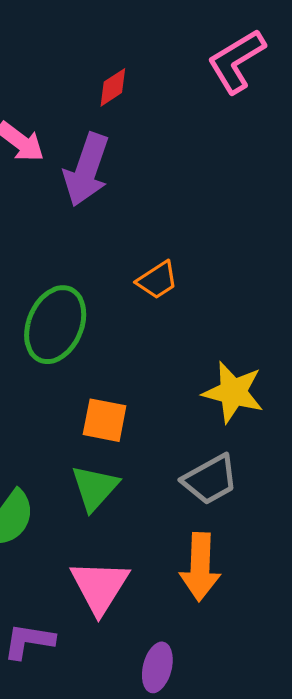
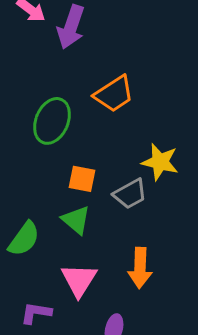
orange trapezoid: (157, 280) -> (114, 94), size x1.6
gray trapezoid: (210, 480) -> (130, 194), moved
green triangle: (95, 488) -> (76, 220), turned -32

